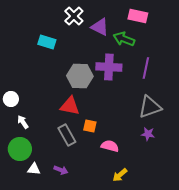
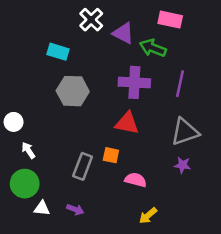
gray hexagon: (80, 76) -> (73, 91), moved
red triangle: (70, 106) -> (127, 123), moved
gray rectangle: (67, 135) -> (83, 166), turned 50

